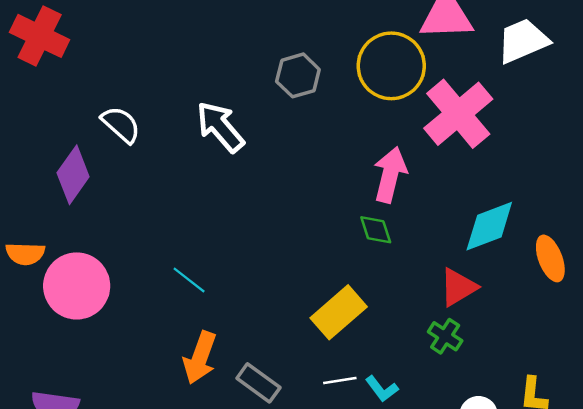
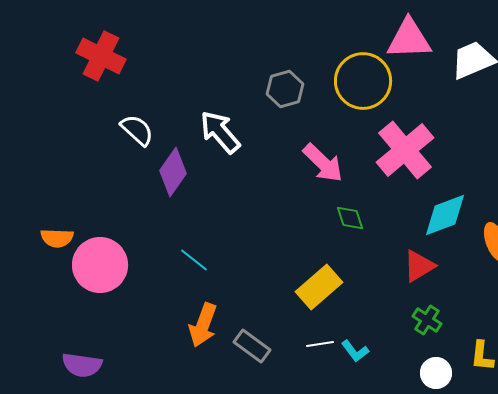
red cross: (40, 36) -> (101, 56), moved
pink cross: (458, 114) -> (405, 150), moved
purple diamond: (73, 175) -> (173, 172), moved
pink arrow: (390, 175) -> (323, 163), moved, turned 120
green cross: (445, 336) -> (427, 320), moved

